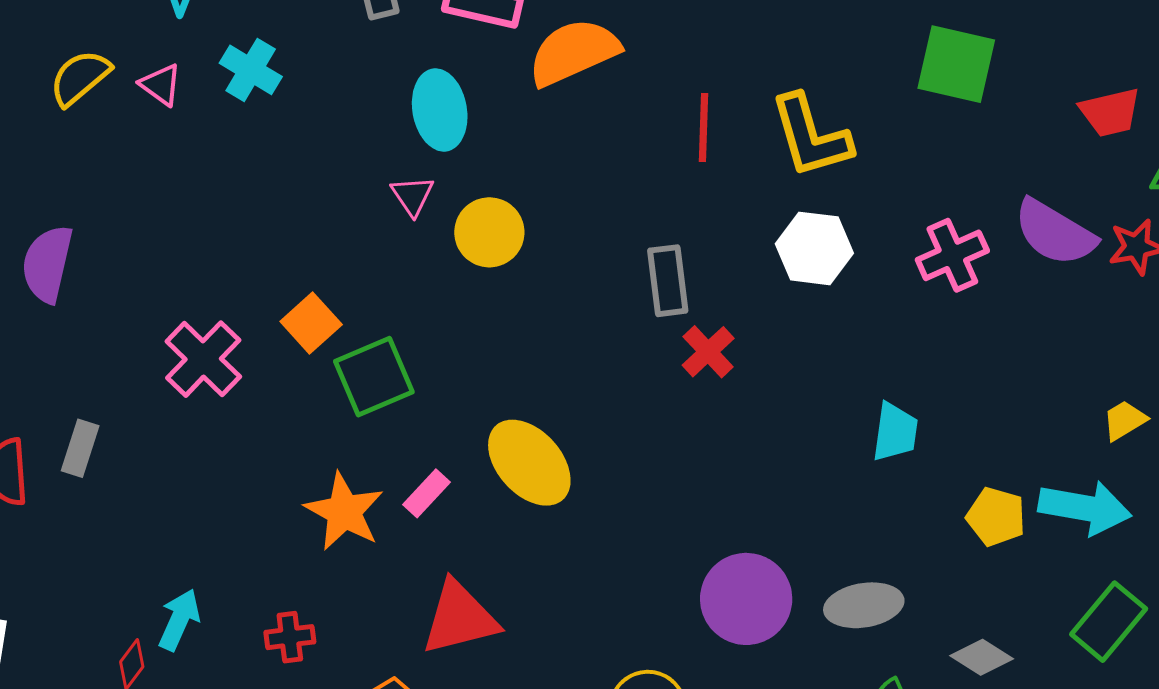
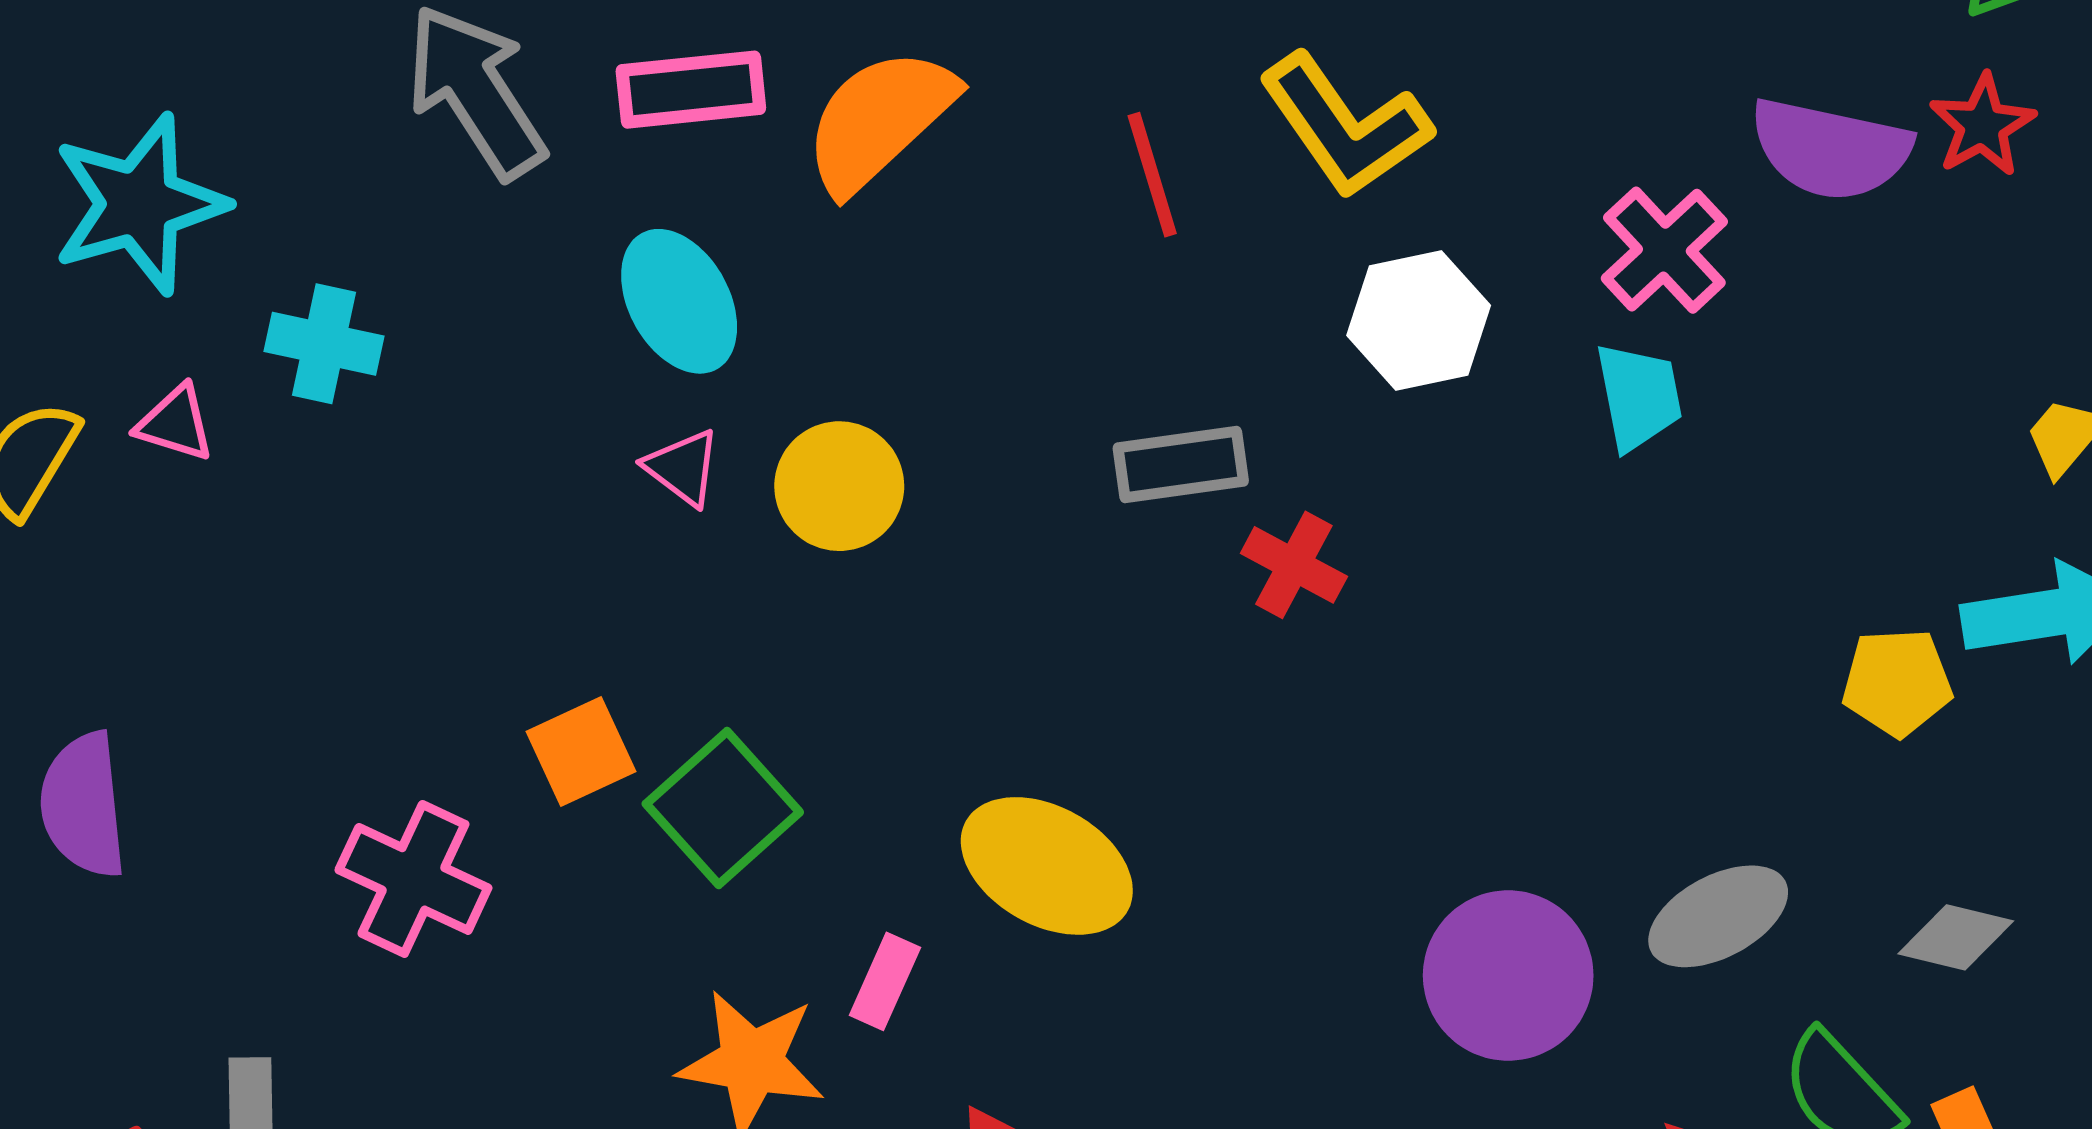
gray rectangle: (668, 281) -> (1181, 465), turned -72
orange square: (311, 323) -> (581, 751), turned 36
cyan trapezoid: (895, 432) -> (1639, 397), moved

